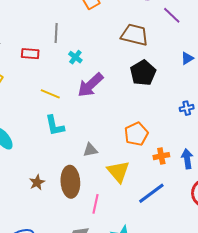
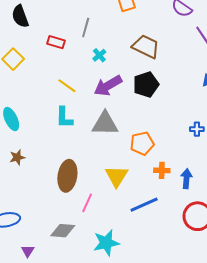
brown trapezoid: (135, 35) -> (146, 46), moved
black pentagon: (143, 73) -> (146, 85), moved
gray triangle: (90, 150) -> (105, 124), moved, size x1.8
brown star: (37, 182) -> (17, 157), moved

